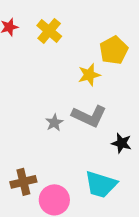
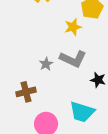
brown cross: (23, 182) -> (26, 92), moved

